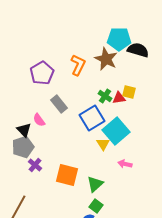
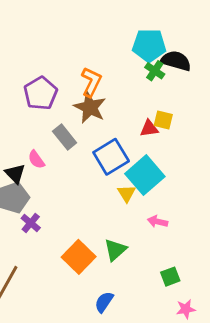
brown star: (106, 59) -> (90, 107), moved
green cross: (105, 96) -> (155, 71), moved
orange square: (67, 175) -> (79, 257), moved, turned 30
green square: (96, 206) -> (170, 277), moved, turned 32

